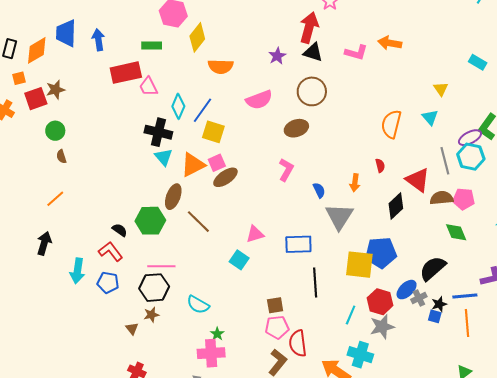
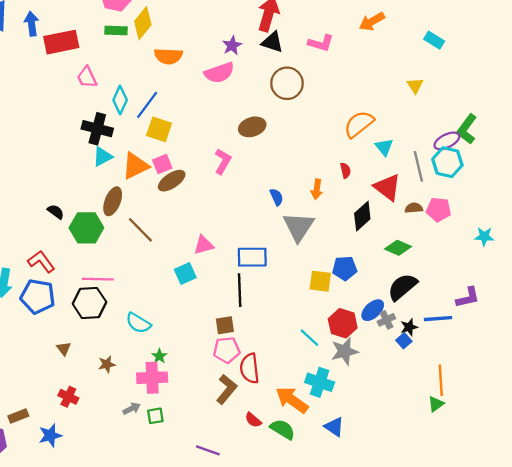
orange arrow: (390, 43) -> (372, 22), moved, turned -40
green rectangle: (152, 45) -> (116, 30), moved
cyan rectangle: (478, 62) -> (434, 40), moved
red rectangle: (126, 73) -> (61, 42), moved
brown circle: (312, 91) -> (287, 83), moved
pink semicircle: (259, 100) -> (219, 73), moved
cyan triangle: (430, 117) -> (384, 147), moved
orange semicircle: (391, 124) -> (359, 124), turned 36
cyan triangle: (164, 157) -> (102, 157), turned 42
pink L-shape: (286, 170) -> (223, 161), moved
brown semicircle: (442, 198) -> (414, 208), size x0.7
black semicircle: (120, 230) -> (56, 212), moved
green diamond: (456, 232) -> (398, 248), moved, turned -45
blue pentagon: (381, 253) -> (345, 268), size x0.7
cyan square: (239, 260) -> (185, 274), turned 30
yellow square: (359, 265) -> (320, 281), size x0.7
blue pentagon: (108, 283) -> (38, 296), size x1.4
black line: (315, 283) -> (240, 290), moved
brown star: (151, 315) -> (107, 364), moved
cyan line: (351, 315) -> (309, 338), turned -72
blue square: (435, 316) -> (404, 341), turned 32
orange line: (467, 323) -> (441, 380), moved

